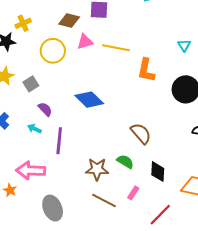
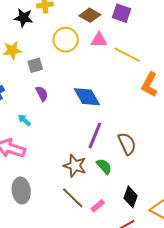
cyan arrow: (34, 129) -> (24, 120), moved
purple line: (59, 141) -> (95, 135), moved
black diamond: (158, 172) -> (131, 197), moved
pink rectangle: (133, 193) -> (98, 206), moved

